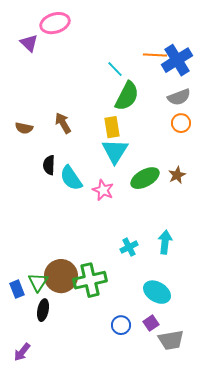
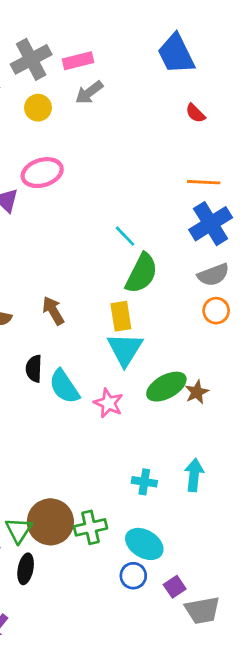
orange line: (155, 55) -> (204, 182), moved
brown star: (177, 175) -> (197, 392), moved
cyan cross: (129, 247) -> (144, 482), turned 36
green cross: (90, 280) -> (90, 527), size x0.7
cyan ellipse: (157, 292) -> (144, 544), moved
blue circle: (121, 325) -> (133, 576), moved

